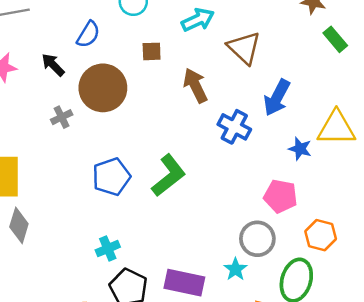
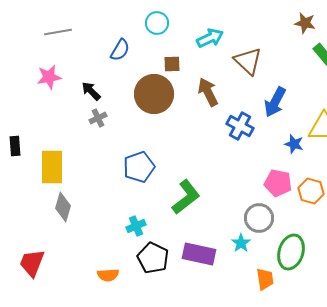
black arrow: (53, 65) -> (91, 91), moved
brown circle: (103, 88) -> (154, 94), moved
green L-shape: (169, 176) -> (186, 197), moved
orange hexagon: (321, 235) -> (311, 191), moved

